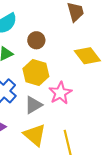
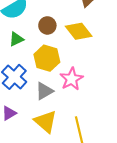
yellow diamond: (87, 56) -> (79, 31), moved

